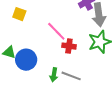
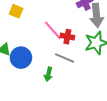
red cross: (69, 46) -> (67, 37), moved
gray line: (71, 76) -> (65, 58), moved

